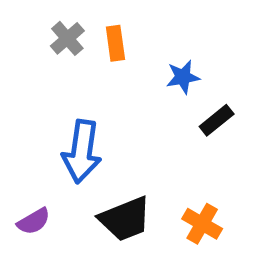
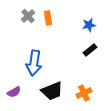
blue star: (183, 77) -> (89, 25), moved
orange cross: (202, 224) -> (84, 93), turned 35

